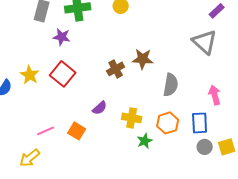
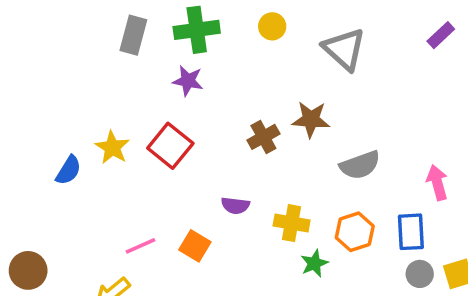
purple star: (62, 37) -> (188, 81), moved
gray triangle: (205, 42) -> (344, 49), moved
gray semicircle: (171, 85) -> (360, 165), turned 60
purple semicircle: (100, 108) -> (235, 205), turned 49

